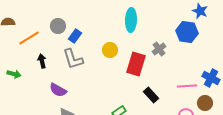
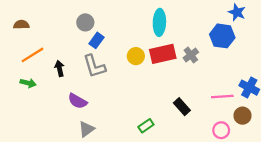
gray circle: (58, 26) -> (85, 22), moved
orange line: (29, 38) -> (33, 55), moved
red rectangle: (136, 64) -> (163, 54), moved, turned 60

